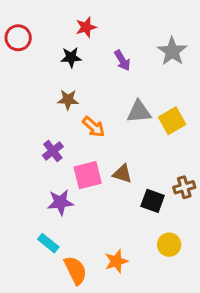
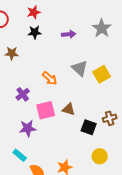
red star: (86, 27) -> (34, 12), moved
purple arrow: (122, 60) -> (69, 34), turned -64
brown star: (68, 100) -> (12, 53), moved
gray triangle: (139, 112) -> (80, 68), turned 48

